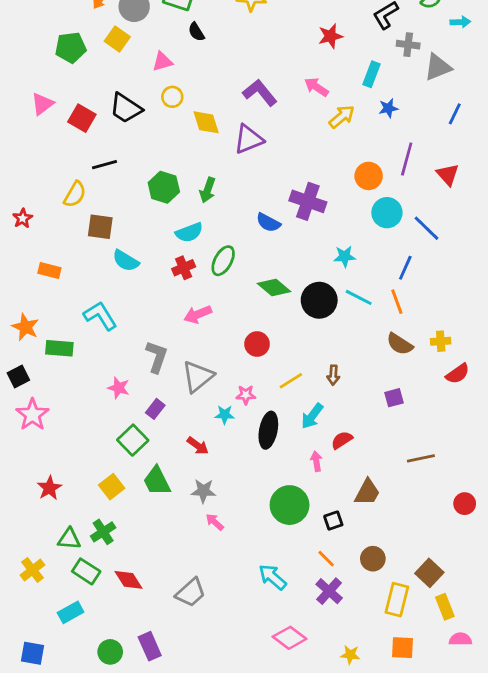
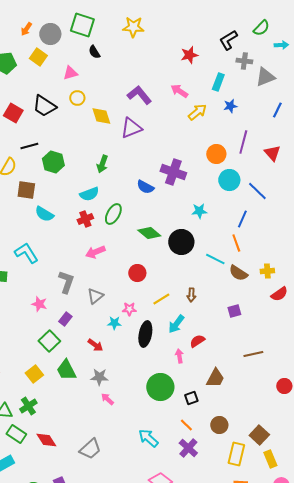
green hexagon: (164, 187) -> (53, 162), moved
cyan line: (359, 297) -> (215, 259), moved
gray triangle: (198, 376) -> (95, 296), size x0.7

